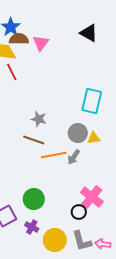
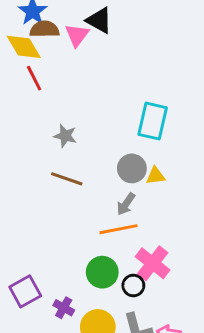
black triangle: (89, 33) -> (99, 20), moved
gray star: (39, 119) -> (65, 136), moved
orange line: (54, 155) -> (119, 229), moved
green circle: (34, 199) -> (102, 272), moved

